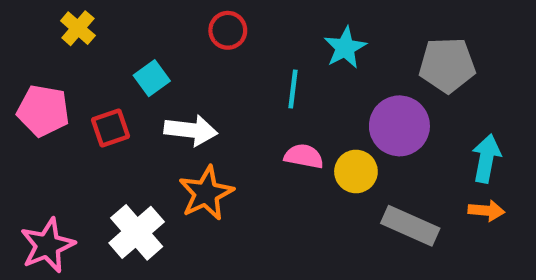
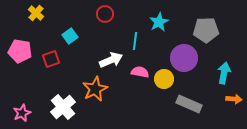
white arrow: (191, 130) -> (111, 60), moved, turned -30
orange arrow: (486, 211) -> (234, 99), moved
pink star: (48, 245) -> (22, 113), size x0.7

